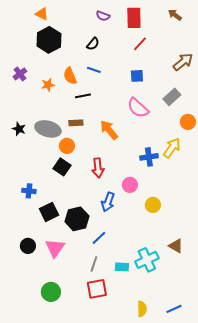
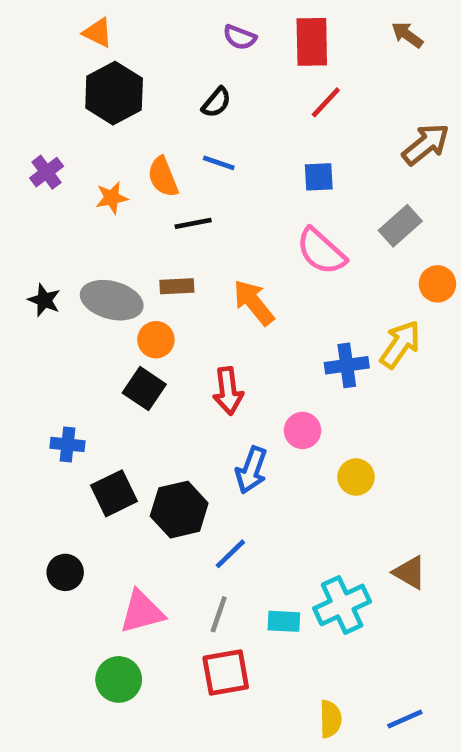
pink triangle: (55, 248) -> (142, 612), moved, turned 40

